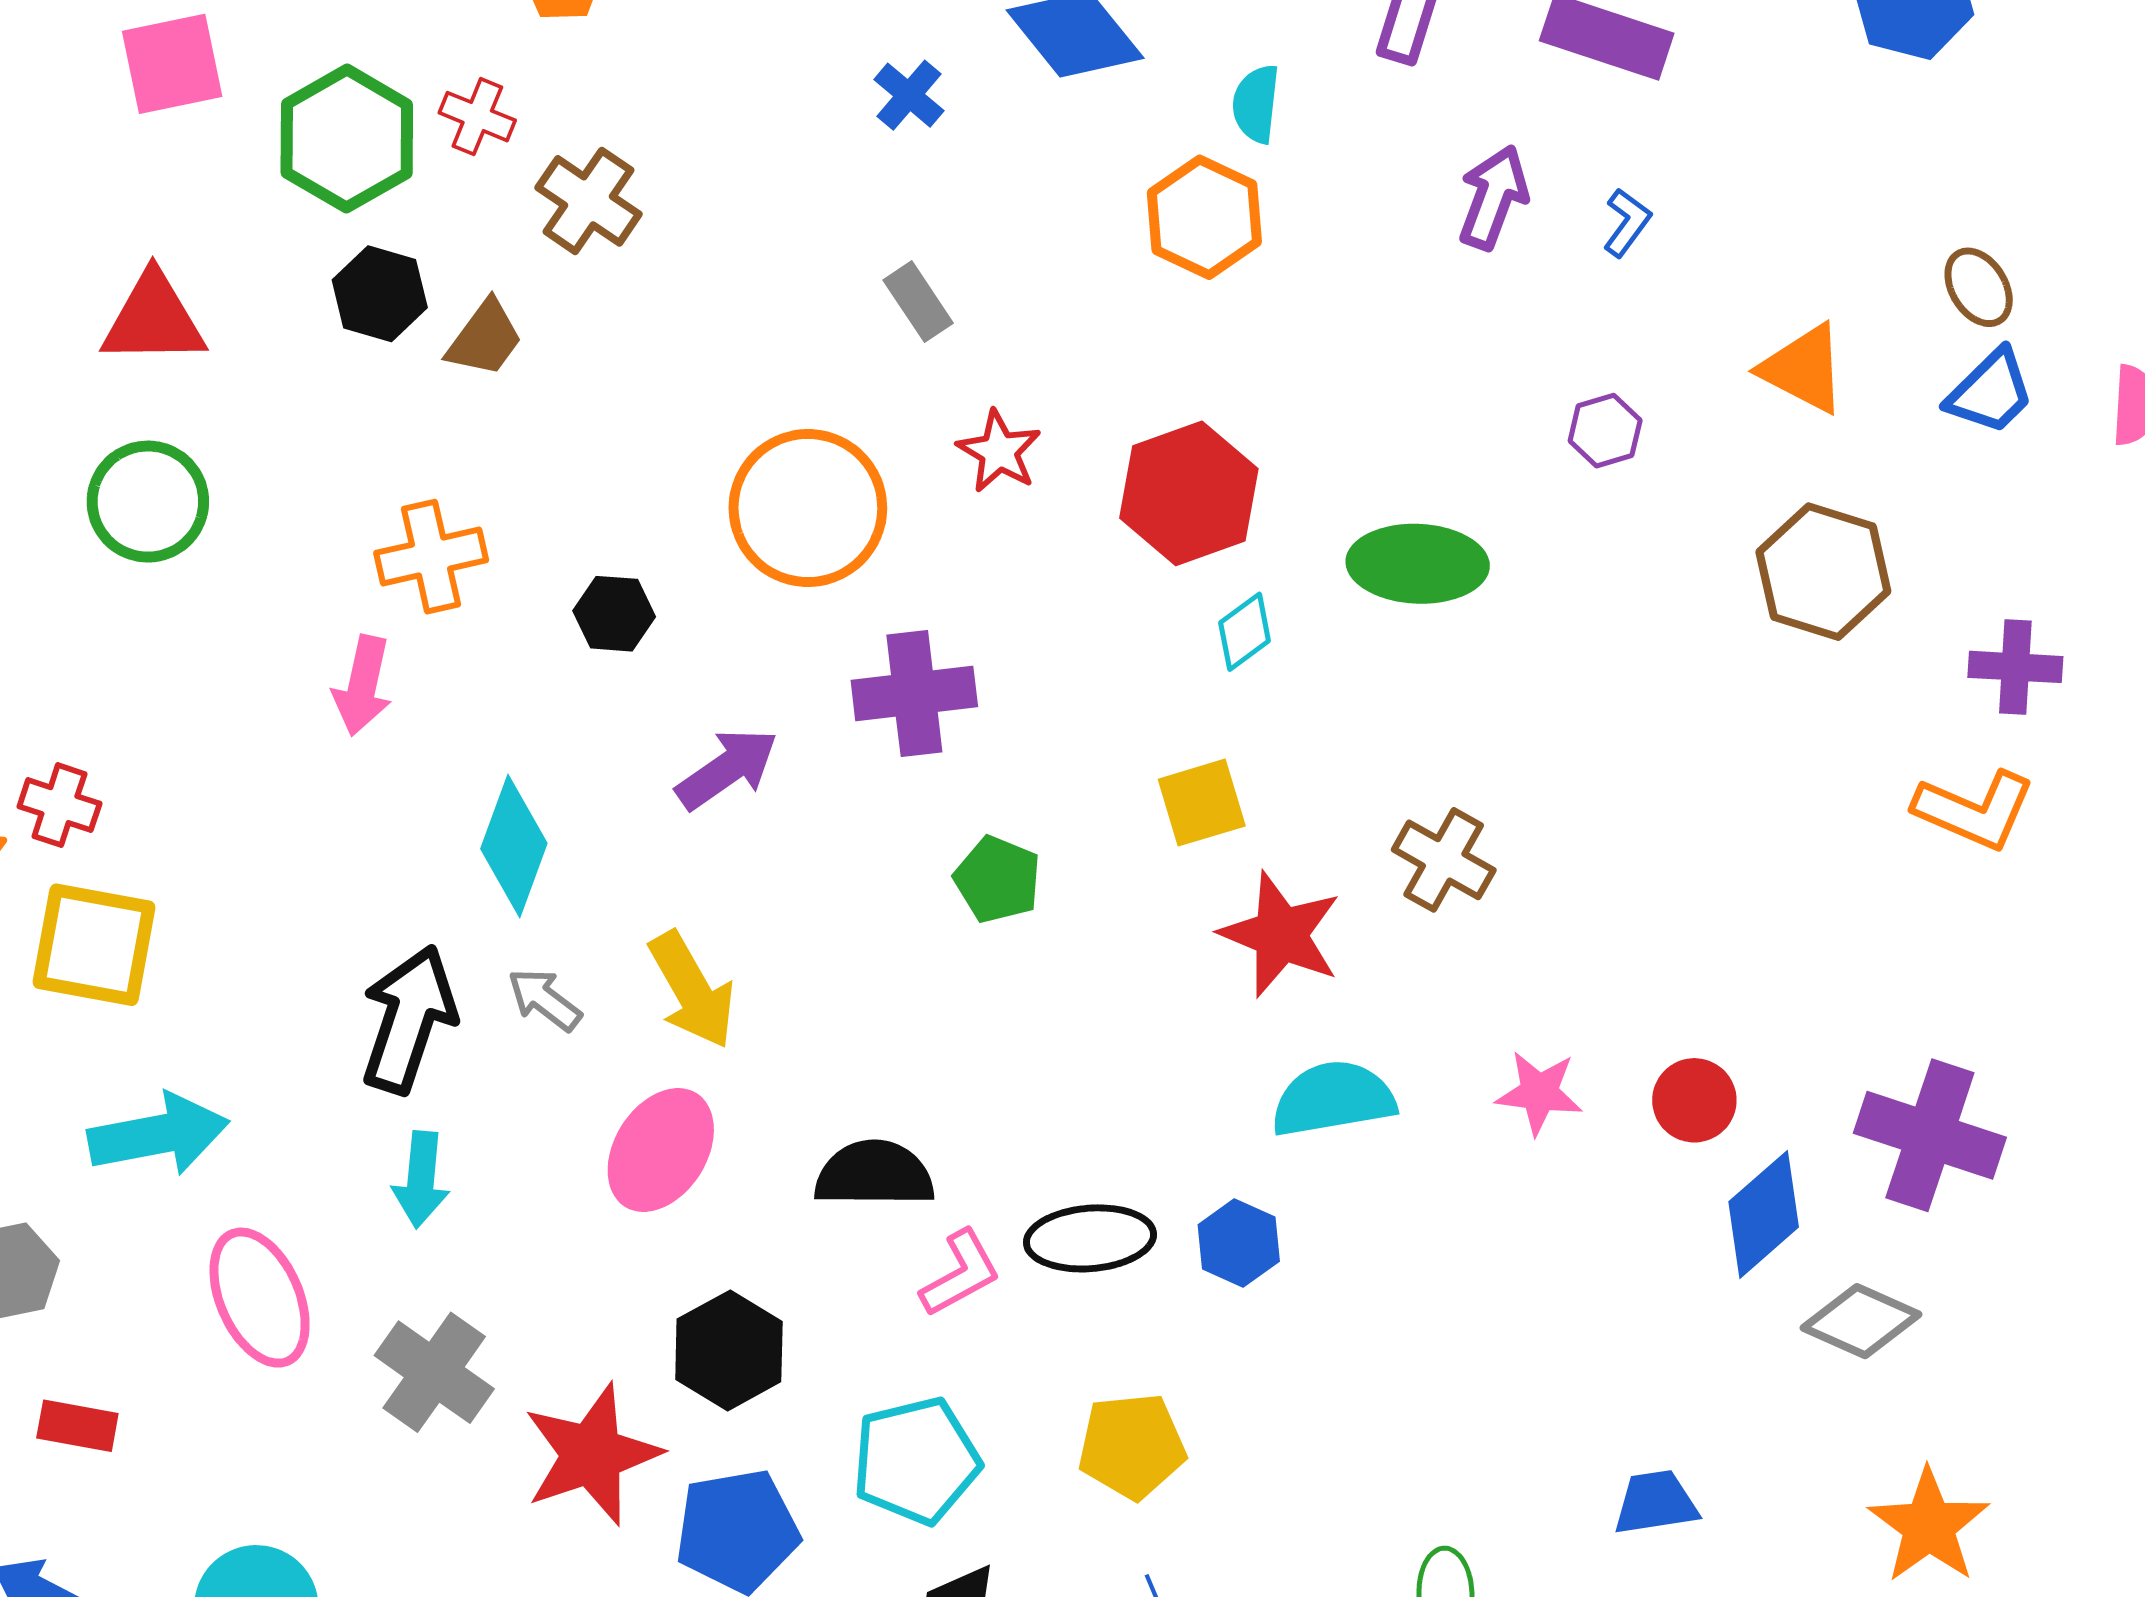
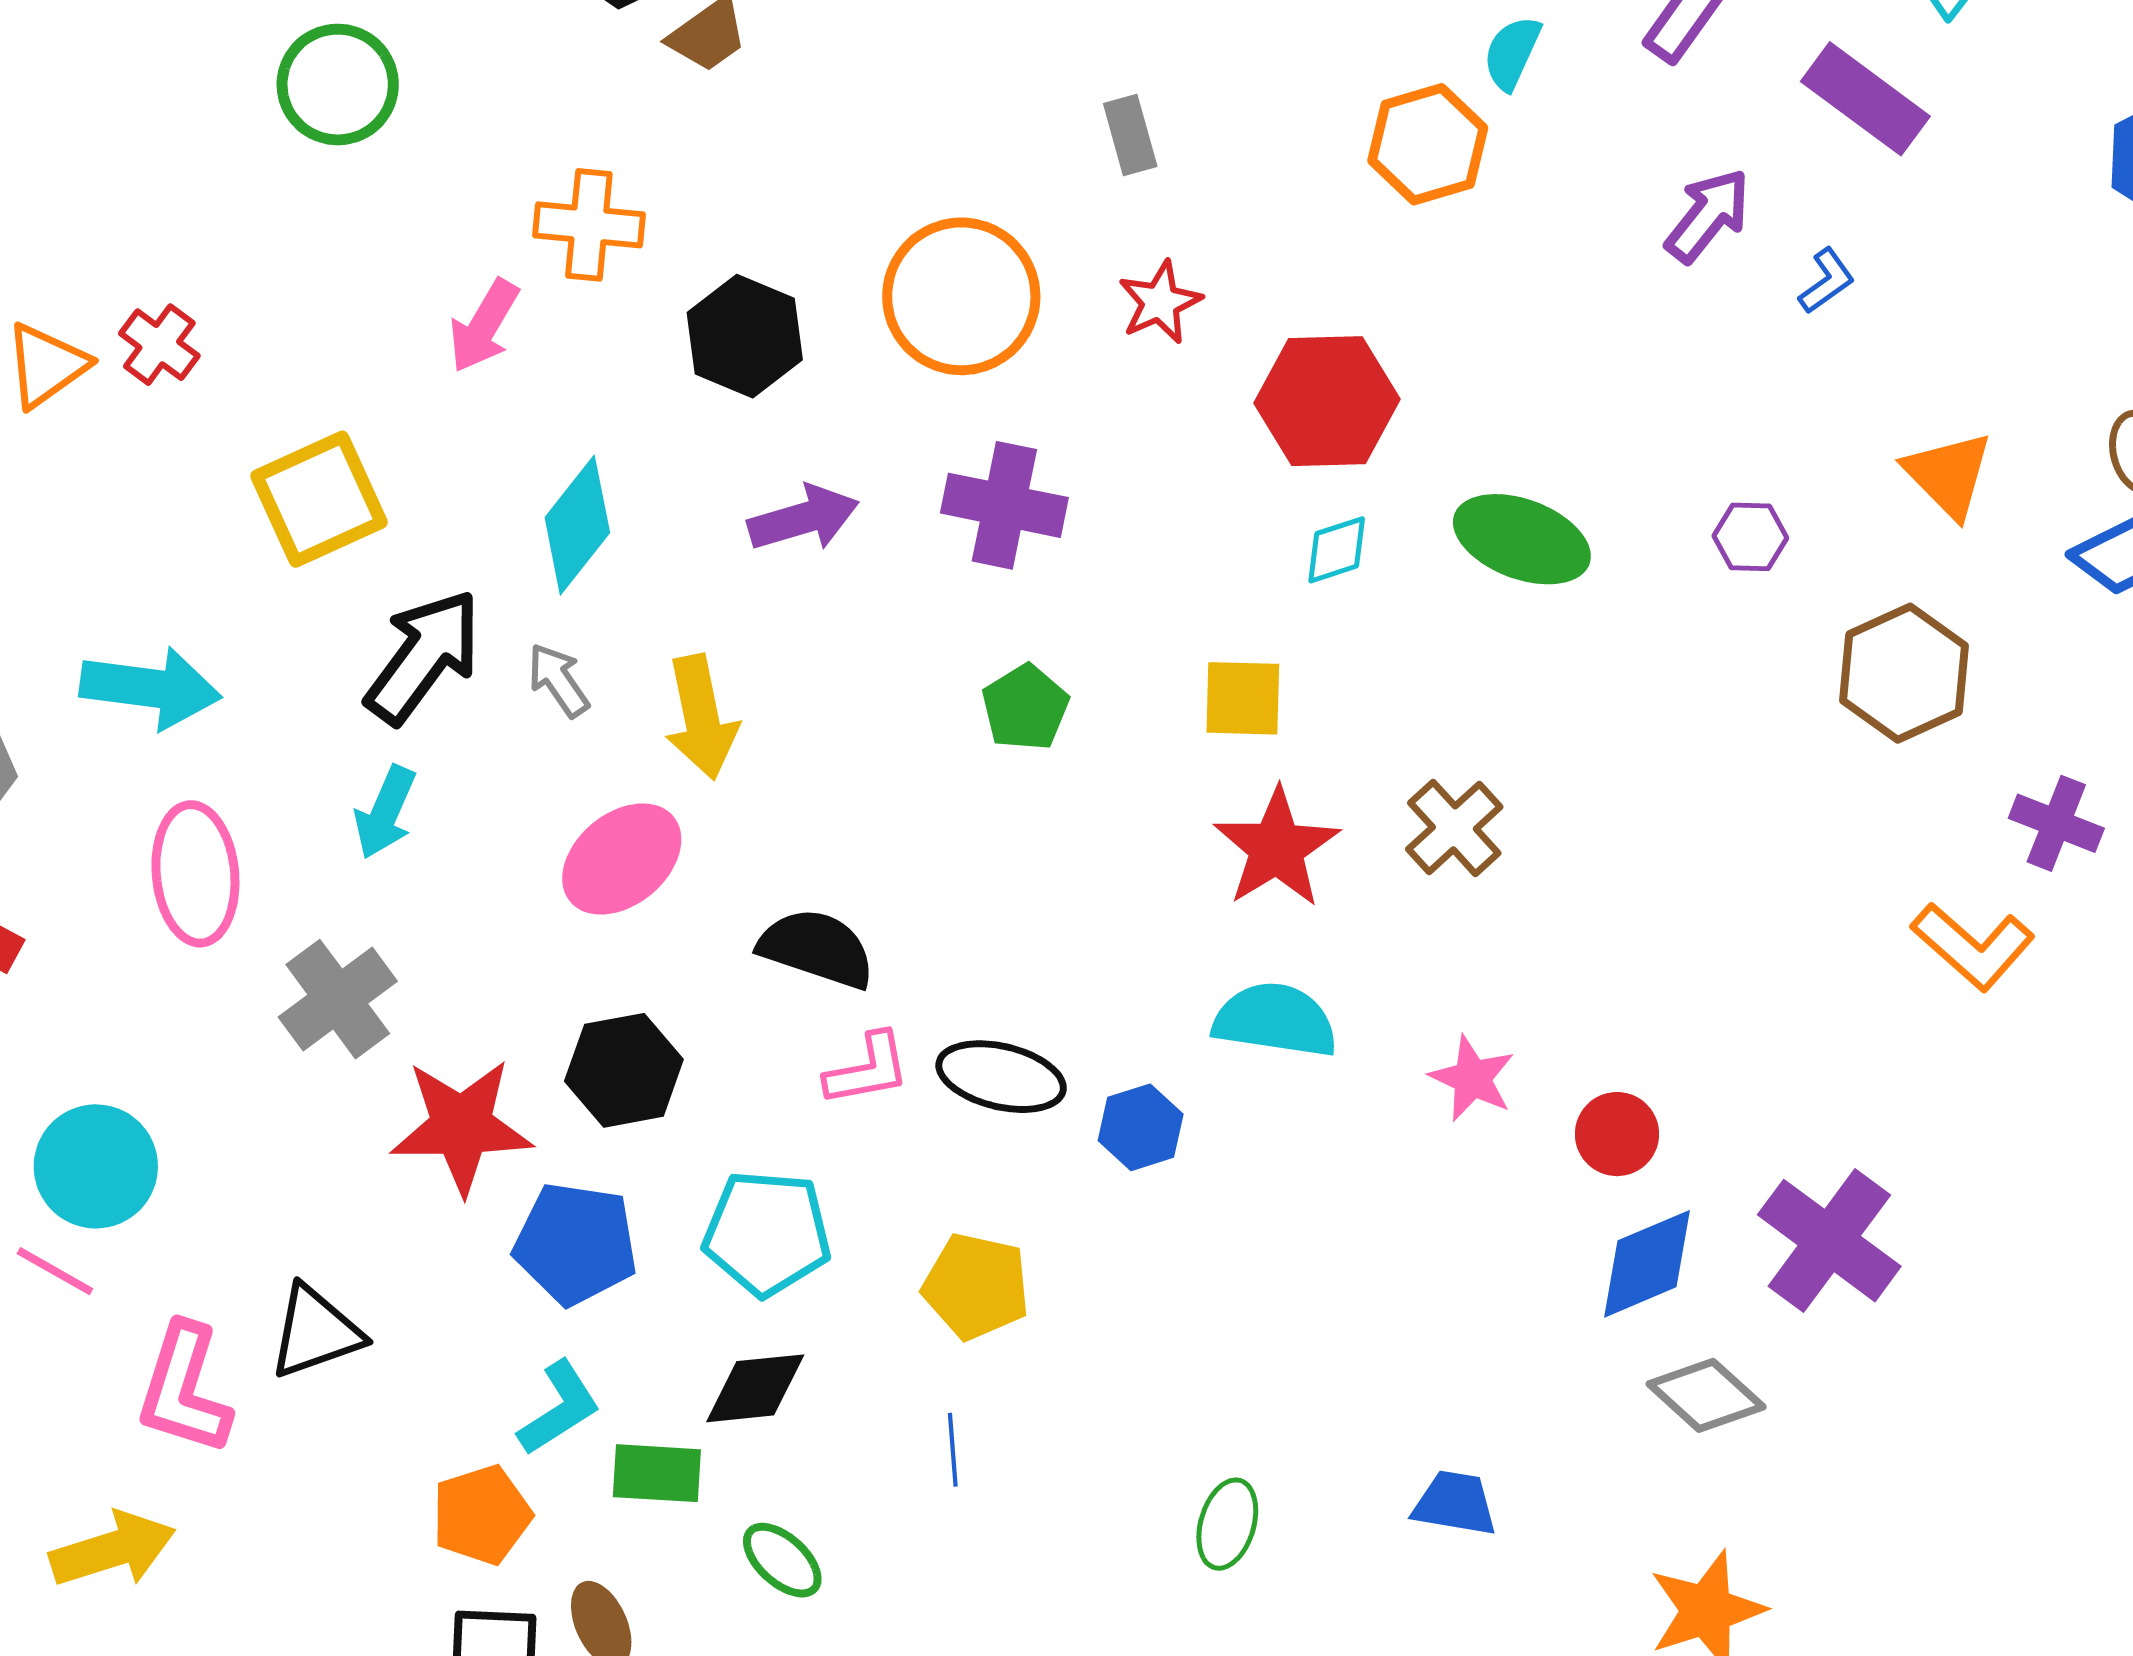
purple hexagon: (1605, 431) -> (1750, 537), moved
black hexagon: (614, 614) -> (745, 336), size x1.5
yellow square: (94, 945) -> (319, 499), moved, turned 37

